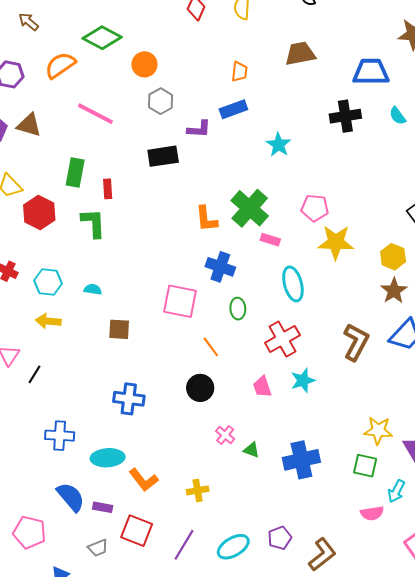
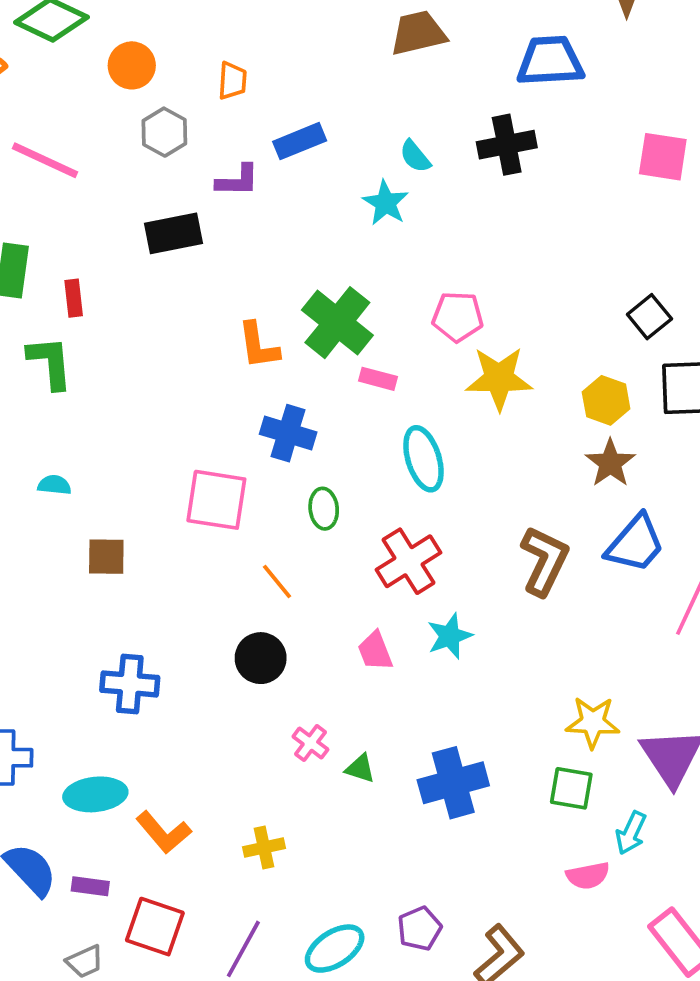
orange trapezoid: (239, 72) -> (232, 81), moved
cyan semicircle: (398, 116) -> (415, 156), moved

